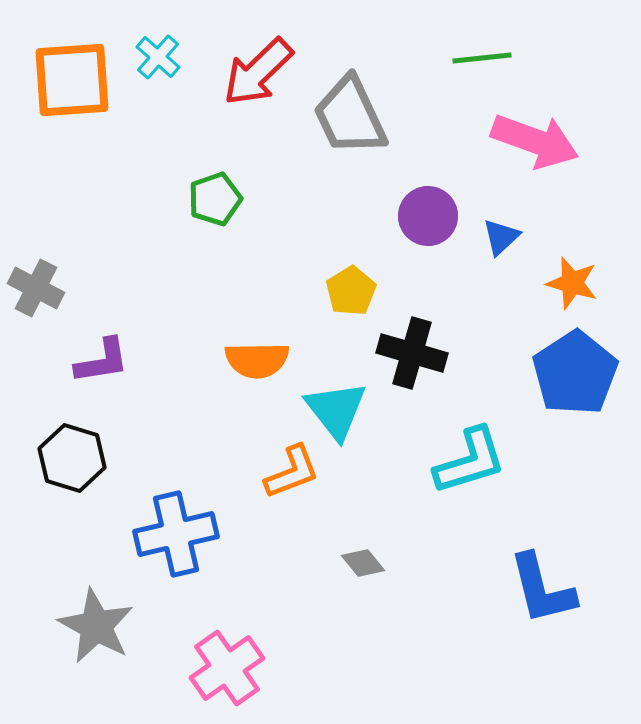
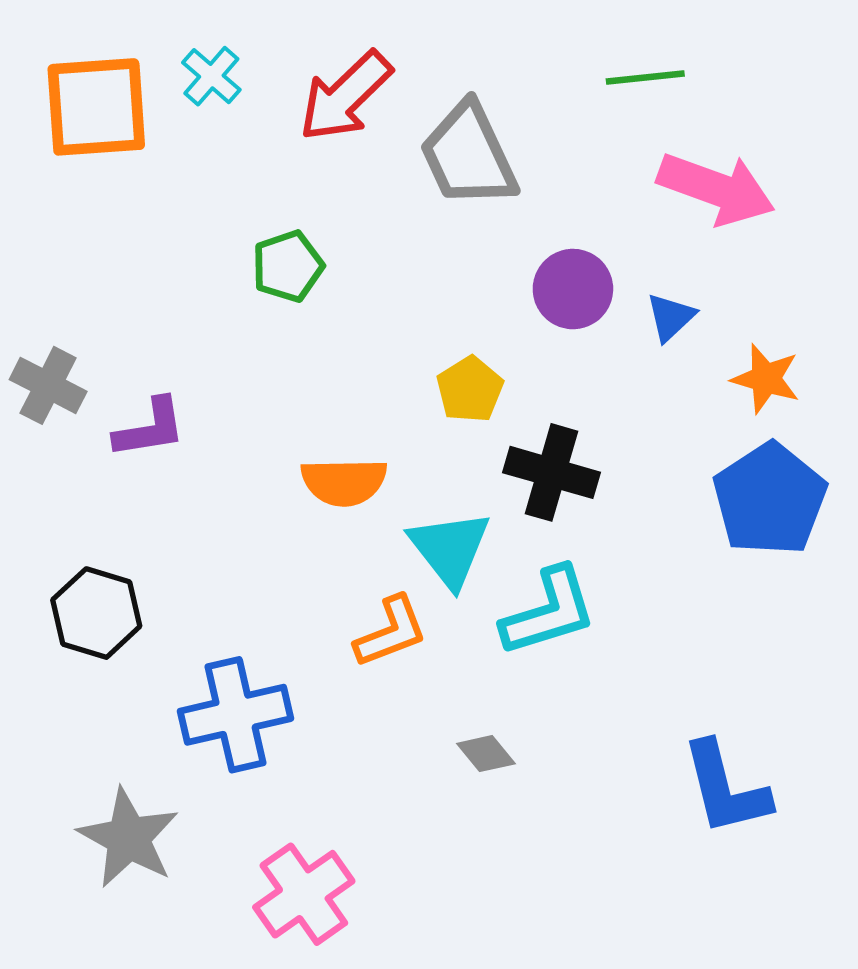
purple L-shape: (102, 361) -> (150, 428), moved
cyan L-shape: (470, 461) -> (549, 612), moved

